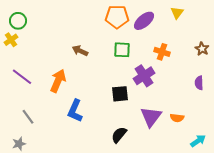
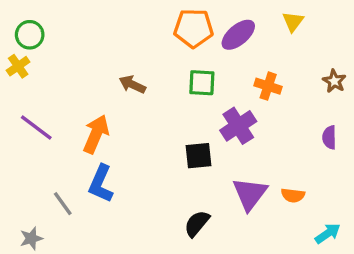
blue L-shape: (75, 111) -> (101, 184), moved
gray line: (28, 117) -> (63, 204), moved

